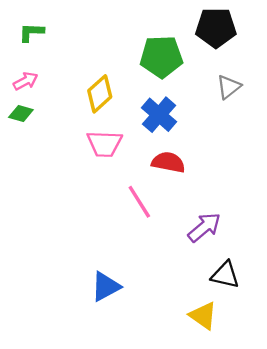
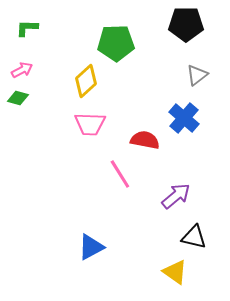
green pentagon: (161, 57) -> (116, 43), moved
blue cross: (159, 115) -> (184, 118), moved

